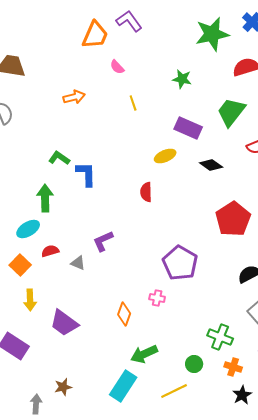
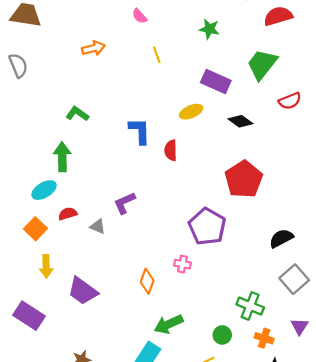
blue L-shape: (86, 174) -> (140, 131), moved
red pentagon: (233, 219) -> (244, 179), moved

